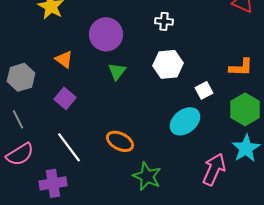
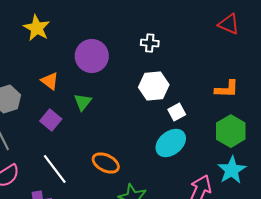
green triangle: (117, 71) -> (83, 102), moved
white square: (204, 90) -> (177, 112), moved

